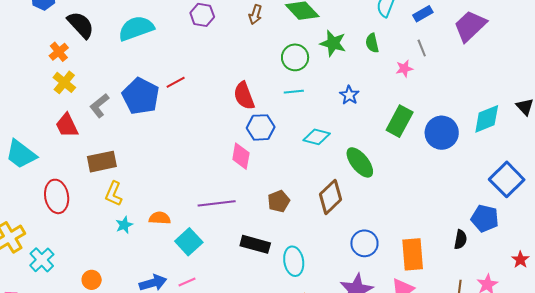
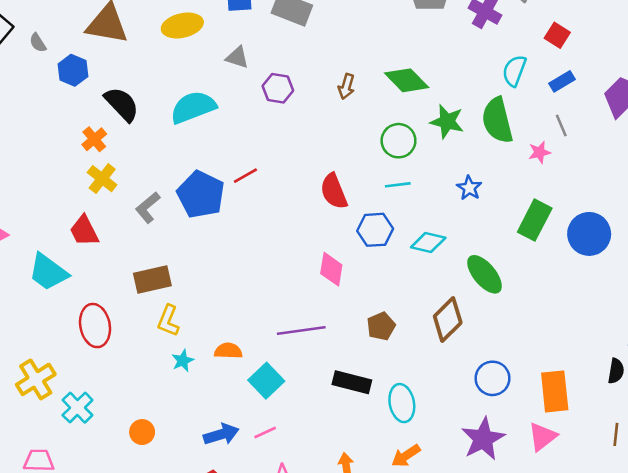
green semicircle: (372, 43) -> (497, 120), size x1.8
red trapezoid: (67, 125) -> (84, 231), moved
blue hexagon: (261, 127) -> (375, 230), moved

